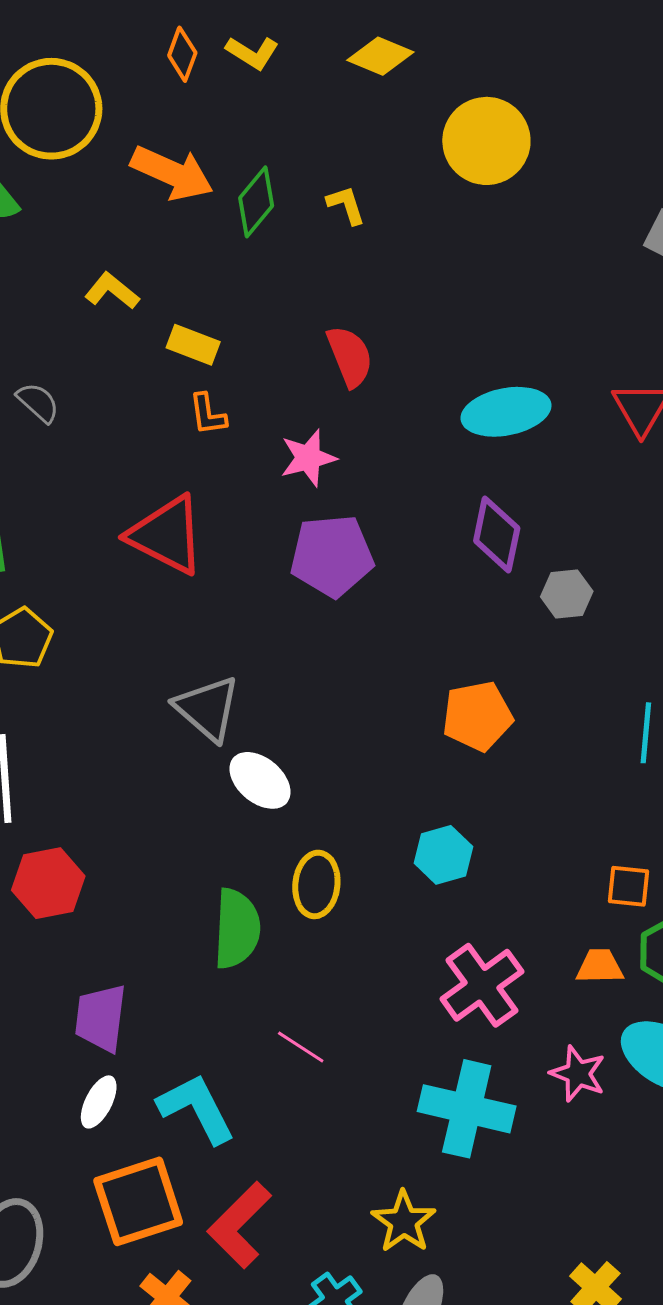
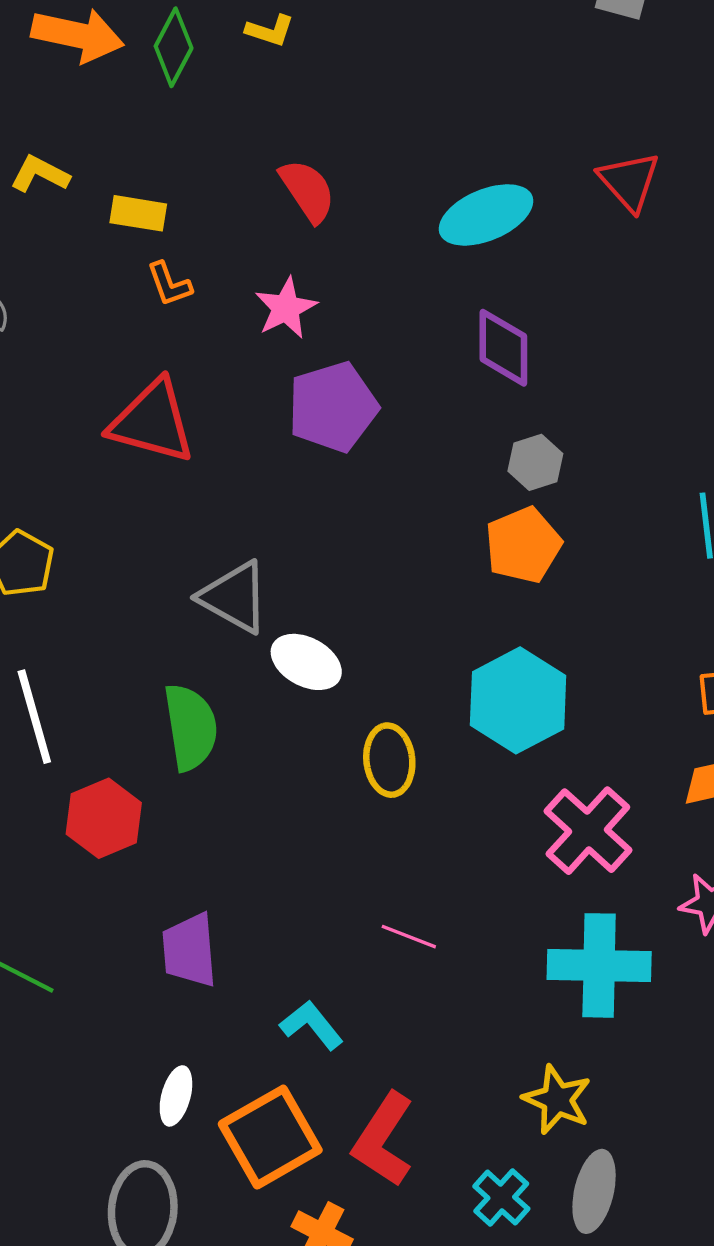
yellow L-shape: (346, 205) -> (270, 31), turned 138
gray hexagon: (567, 594) -> (535, 462), moved
cyan hexagon: (443, 855) -> (518, 700), size x1.6
green semicircle: (237, 929) -> (191, 727), moved
white ellipse: (99, 1102) -> (176, 1096), moved
cyan L-shape: (196, 1108) -> (312, 1025), size x0.7

